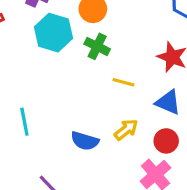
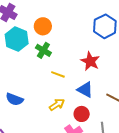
blue semicircle: (85, 141) -> (14, 99), moved

